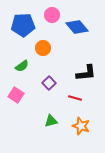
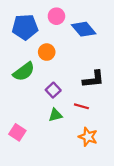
green semicircle: (22, 66) -> (24, 72), size x1.5
pink square: (16, 95) -> (17, 132), moved
green triangle: (51, 121) -> (55, 115), moved

